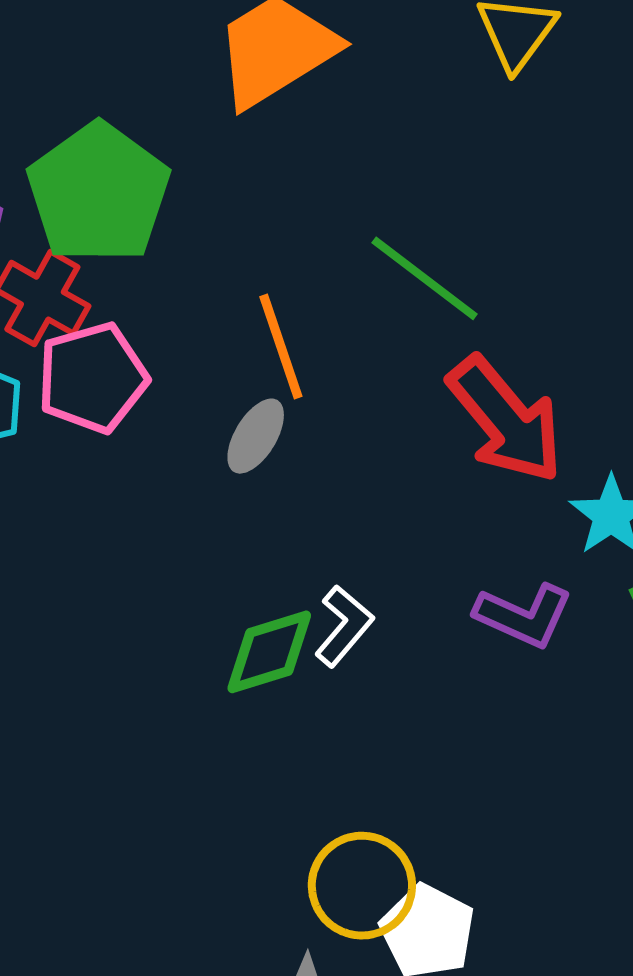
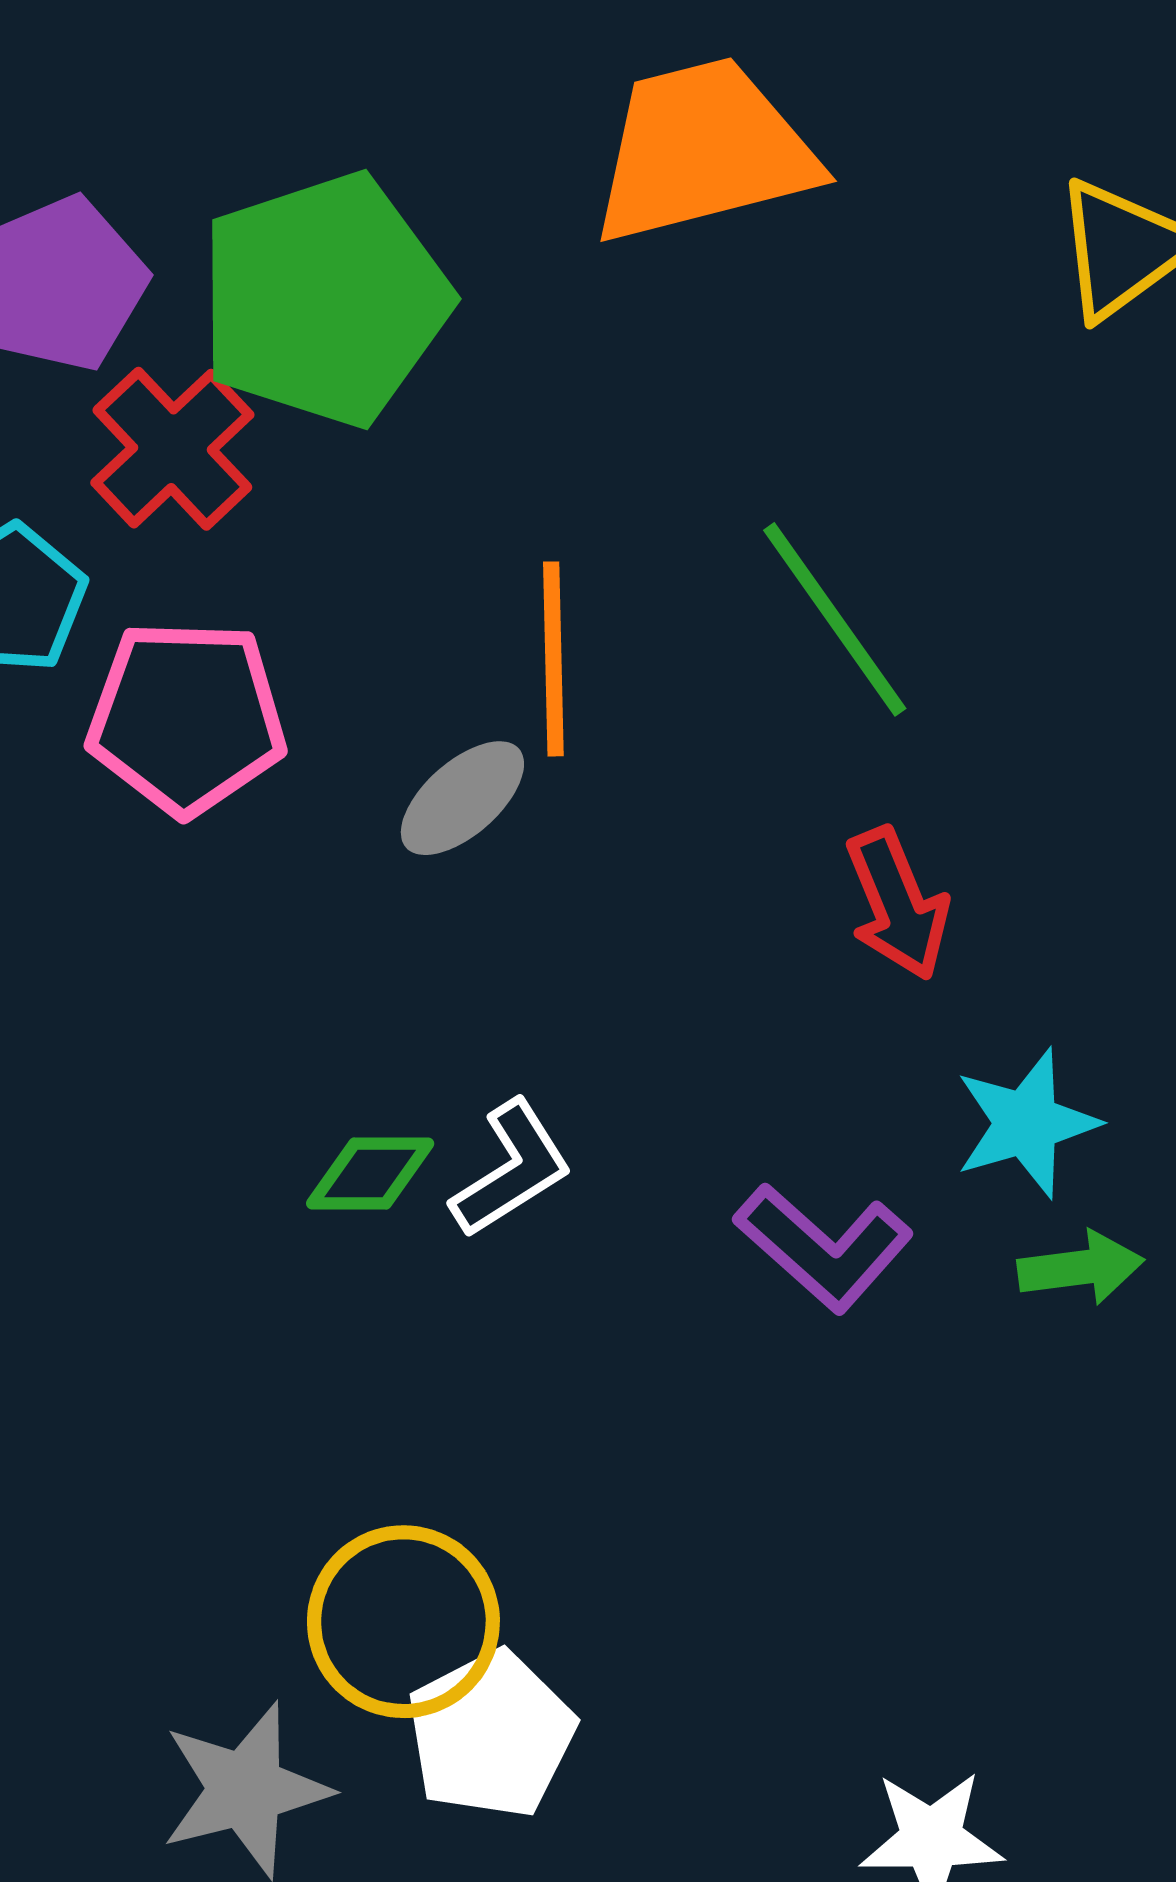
pink pentagon: (93, 378) -> (187, 718), moved
red arrow: (506, 420) -> (897, 904), size x0.6
green diamond: (269, 652) -> (370, 1173), size x0.7

